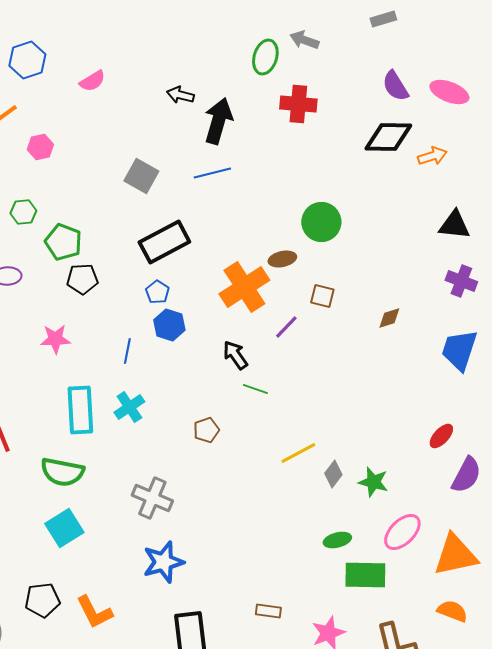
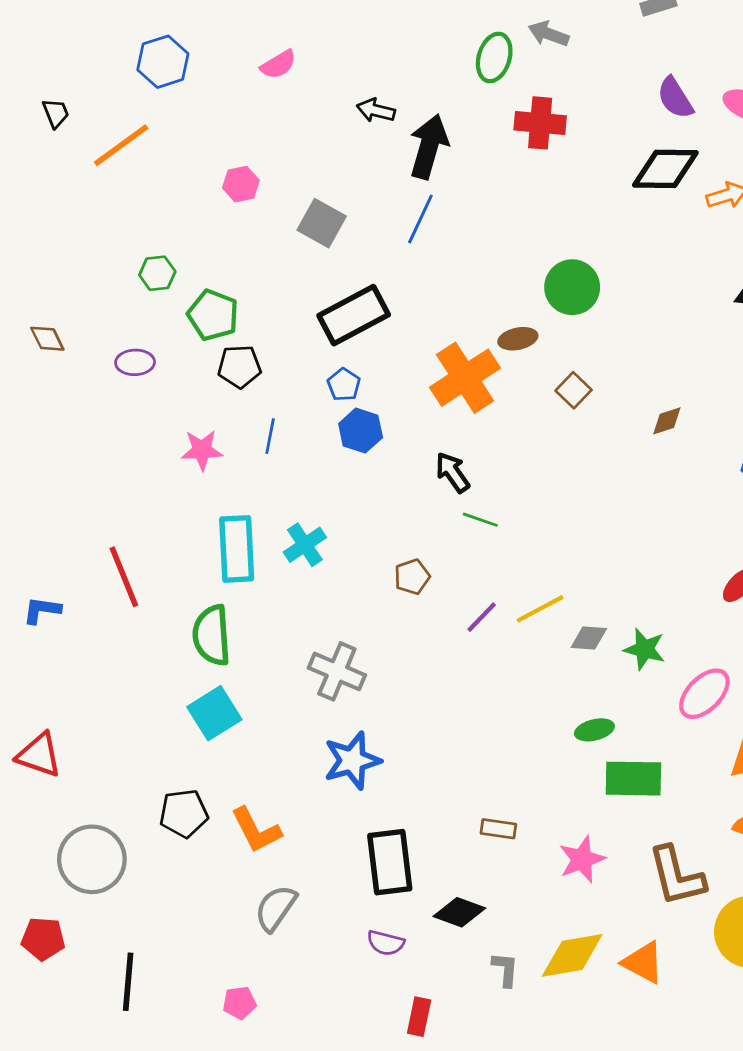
pink semicircle: (92, 81) -> (278, 64), moved
pink hexagon: (40, 147) -> (241, 184), moved
blue line: (212, 173) -> (420, 219), turned -51
brown square: (322, 296) -> (574, 390), turned 30
purple line: (286, 327) -> (482, 617), moved
blue line: (127, 351) -> (270, 436), moved
green semicircle: (62, 472) -> (212, 635), turned 75
gray diamond: (333, 474) -> (589, 638), turned 56
pink ellipse: (402, 532) -> (704, 694), moved

